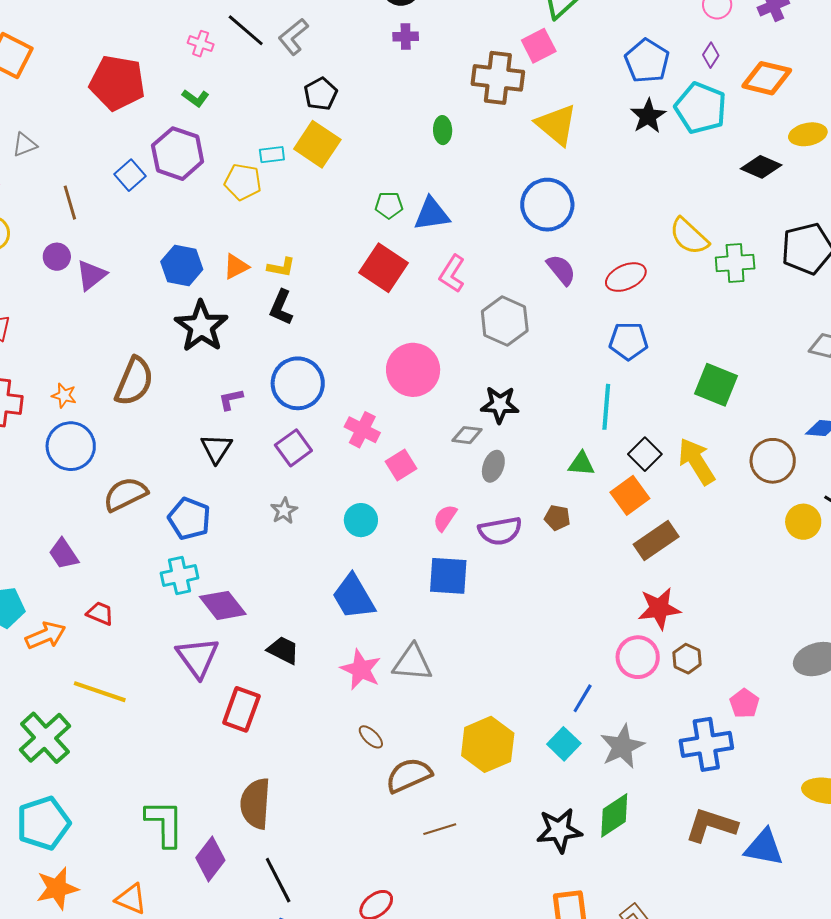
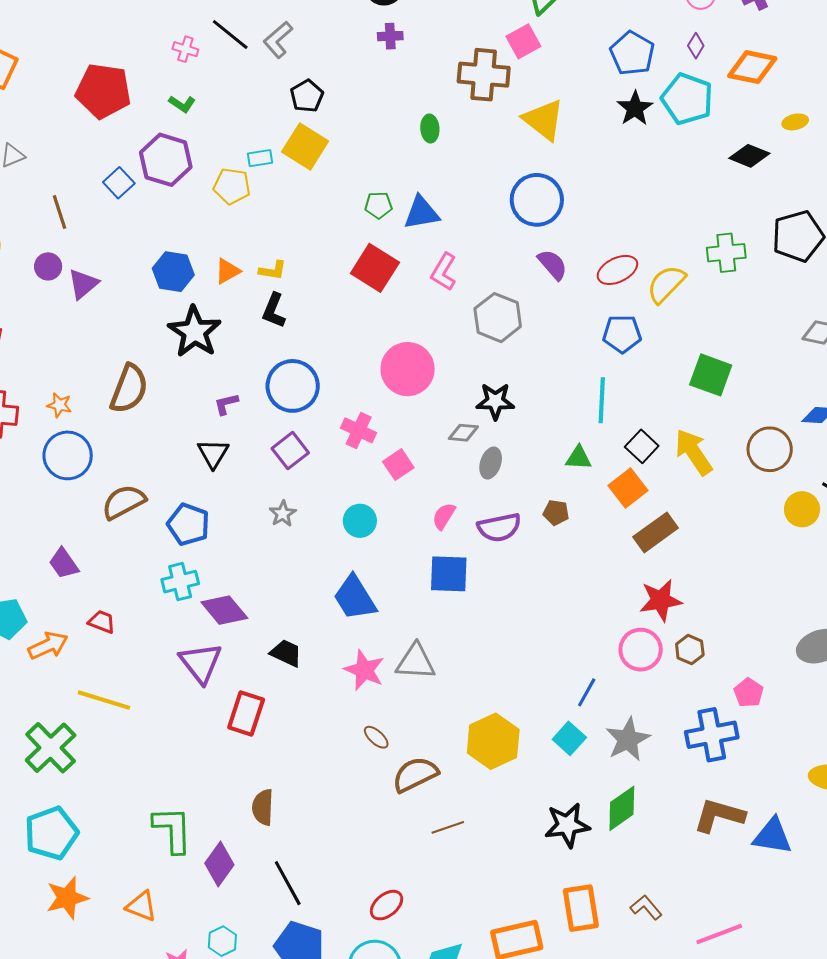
yellow ellipse: (808, 134) -> (795, 122), size x0.7
yellow semicircle: (689, 236) -> (666, 284), moved, turned 93
brown semicircle: (255, 804) -> (263, 807), size x0.7

